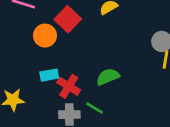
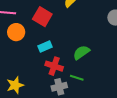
orange circle: (45, 36) -> (16, 32), moved
cyan rectangle: (49, 75) -> (45, 47), moved

